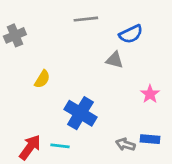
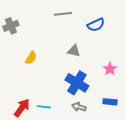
gray triangle: (115, 60) -> (74, 51), moved
blue cross: (80, 113) -> (77, 83), moved
gray arrow: (125, 145) -> (79, 107), moved

